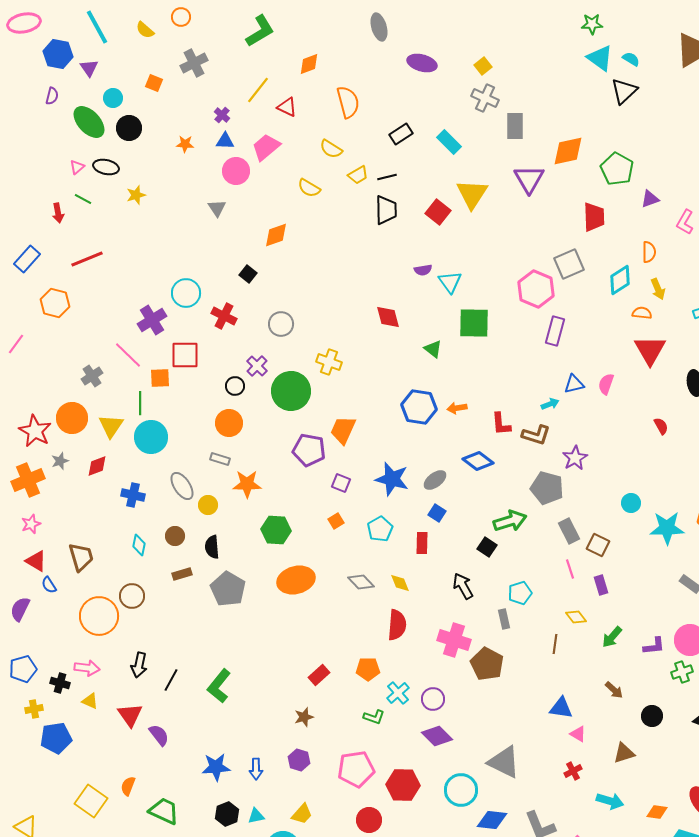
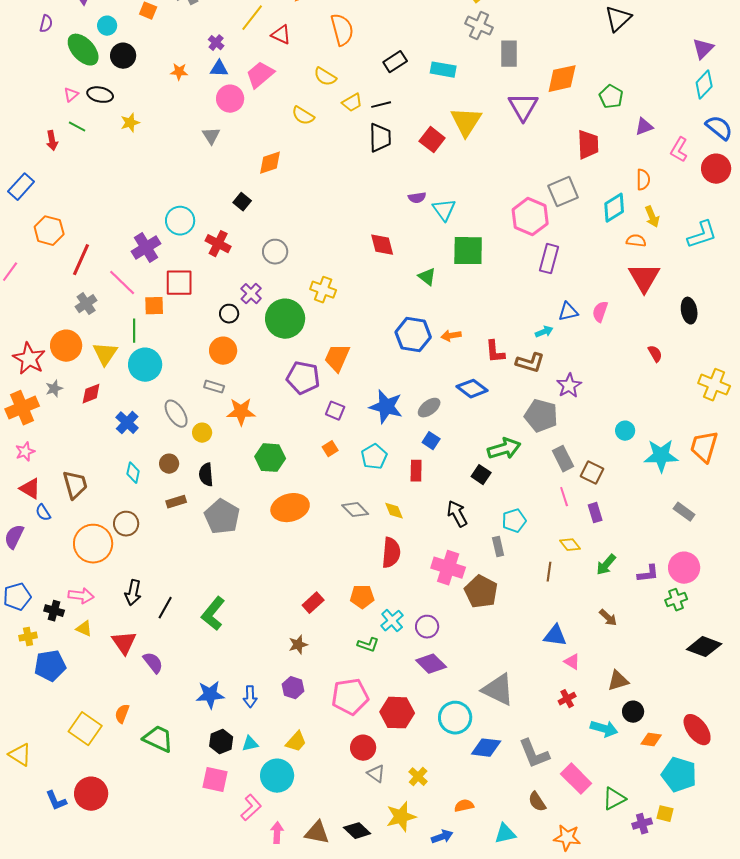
cyan rectangle: (449, 142) -> (443, 70), turned -35
green pentagon: (617, 169) -> (611, 97), size x0.7
red line: (87, 259) -> (81, 260), moved, turned -44
blue cross: (133, 495) -> (127, 423), turned 30
black circle: (652, 716) -> (633, 712), moved

